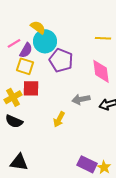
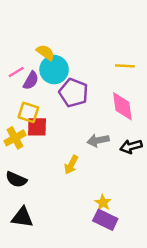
yellow square: (25, 66) -> (28, 112), moved
black semicircle: (14, 121) -> (16, 179), moved
yellow star: (104, 167) -> (103, 203), moved

